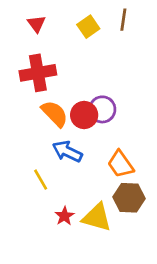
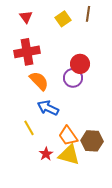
red circle: (84, 115) -> (80, 64), moved
orange trapezoid: (121, 164) -> (68, 136), moved

